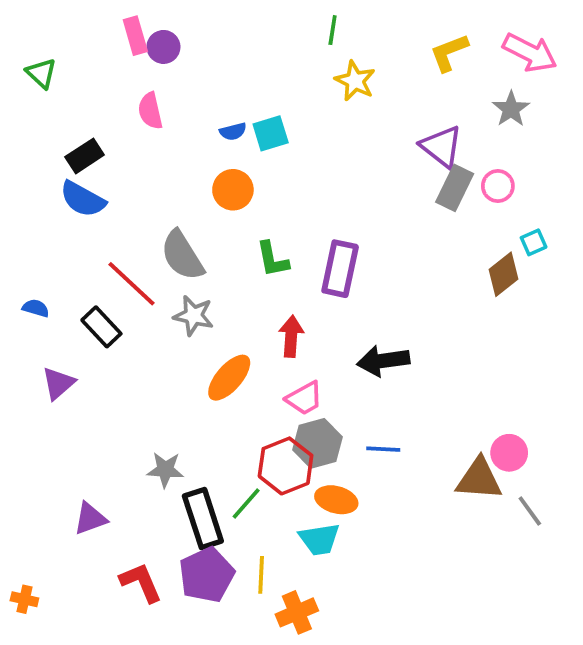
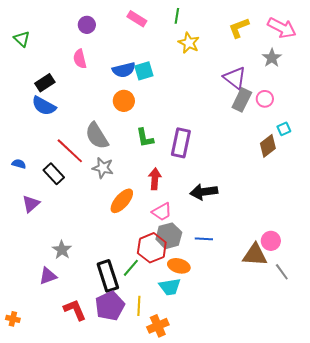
pink rectangle: (135, 36) -> (137, 19), moved, turned -42
blue semicircle: (233, 132) -> (124, 70), size x1.6
gray star: (165, 470) -> (62, 250), moved, turned 30

